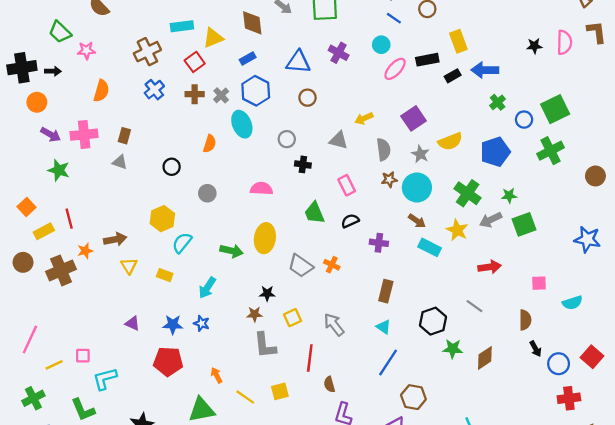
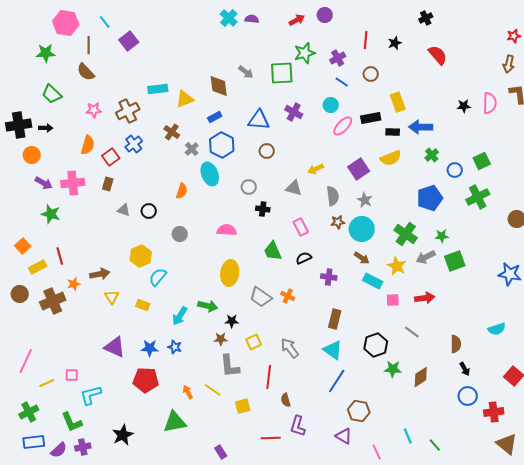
pink star: (86, 50) -> (94, 110), moved
red square: (195, 62) -> (111, 157), moved
black rectangle: (453, 76) -> (393, 132), turned 32
brown cross: (195, 94) -> (172, 132), moved, turned 35
green square: (555, 109) -> (482, 161), size x0.7
yellow semicircle: (450, 141) -> (391, 158), moved
gray triangle: (120, 162) -> (124, 210), moved
green arrow: (231, 251) -> (208, 306), moved
pink square: (539, 283) -> (393, 300), moved
purple triangle: (132, 323) -> (115, 347), size x1.6
cyan triangle: (384, 327) -> (333, 350), size x1.5
blue circle: (559, 364) -> (468, 396), moved
yellow line: (245, 397) -> (213, 390), moved

